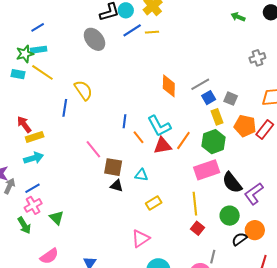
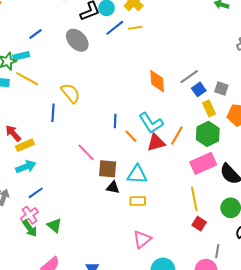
blue line: (38, 27) -> (36, 34), moved
cyan triangle: (141, 175) -> (137, 174), size x1.5
blue line: (32, 188) -> (36, 193), moved
yellow rectangle: (154, 203) -> (138, 201), moved, turned 35
green arrow: (24, 225) -> (30, 228), moved

